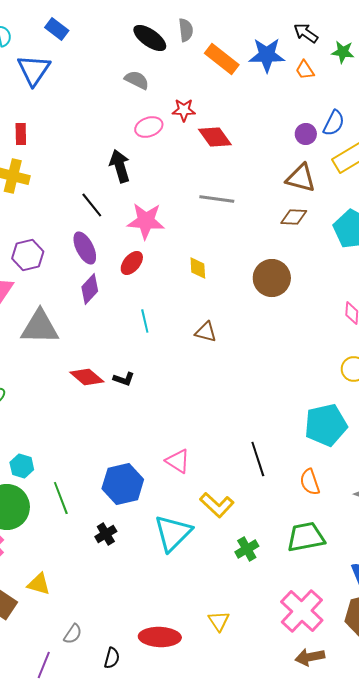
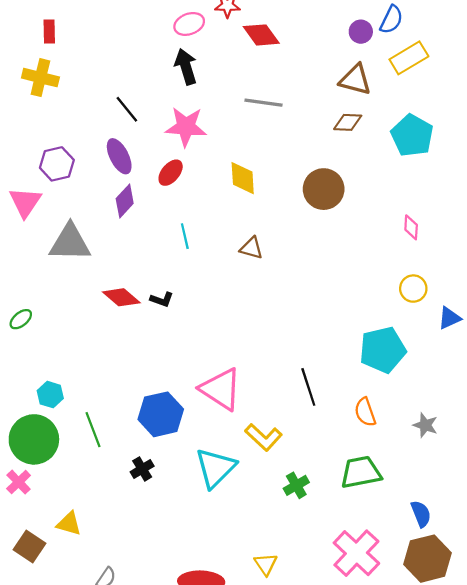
black arrow: (120, 166) -> (186, 67), moved
yellow diamond: (198, 268) -> (243, 178), size x1.4
pink triangle: (178, 461) -> (221, 389), size x1.6

